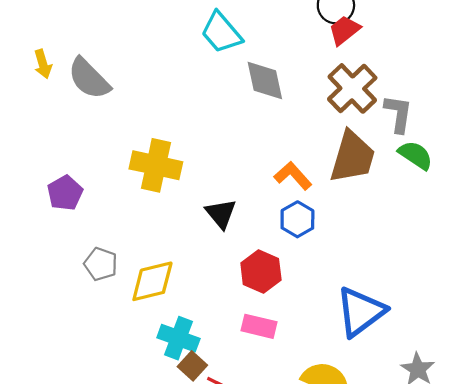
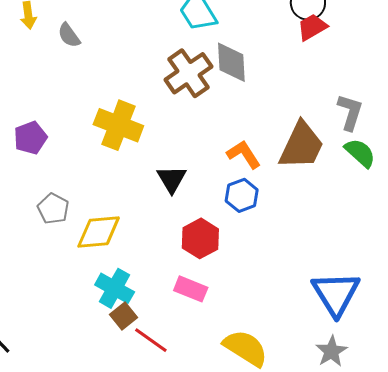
gray semicircle: (89, 79) -> (69, 35), size x0.6
brown cross: (352, 88) -> (188, 73), moved
blue triangle: (361, 312) -> (336, 294), moved, turned -34

